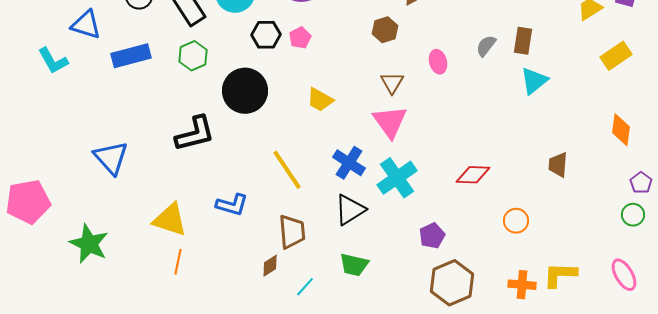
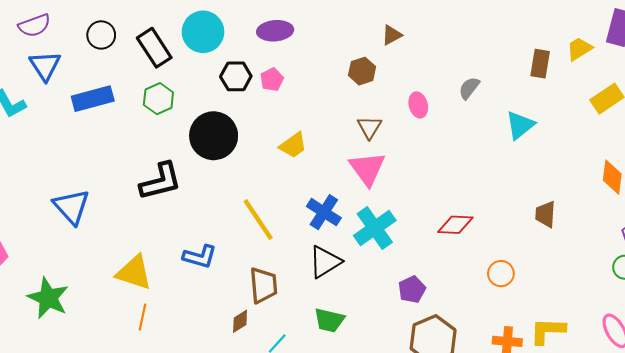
blue triangle: (86, 25) -> (45, 66), turned 40
brown rectangle: (523, 41) -> (540, 64), moved
yellow trapezoid: (320, 100) -> (293, 145), turned -64

